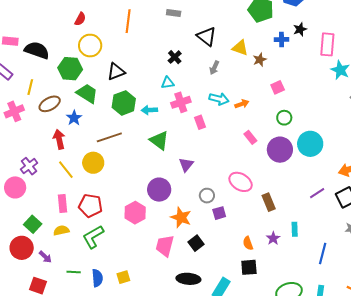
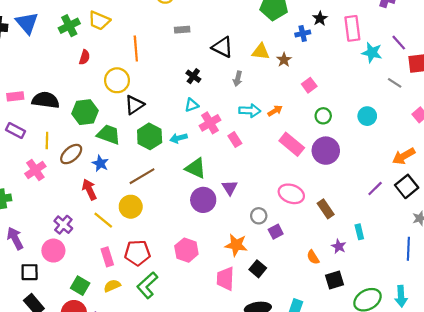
yellow circle: (90, 46) -> (117, 80), moved
pink rectangle: (250, 137) -> (292, 144), size x1.6
cyan circle: (310, 144) -> (367, 116), moved, size x0.7
purple circle: (159, 190) -> (203, 200), moved
blue line: (323, 253) -> (408, 249), moved
black square: (249, 267) -> (334, 280), moved

